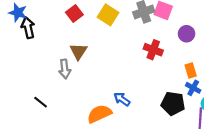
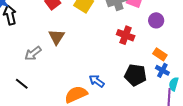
gray arrow: (65, 69) -> (33, 53), moved, turned 60
orange rectangle: (191, 71) -> (160, 54), turned -40
black pentagon: (173, 103) -> (135, 75), moved

